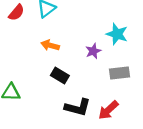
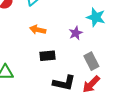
gray rectangle: (119, 73) -> (91, 61), moved, turned 72
black rectangle: (60, 76) -> (47, 56), turned -35

